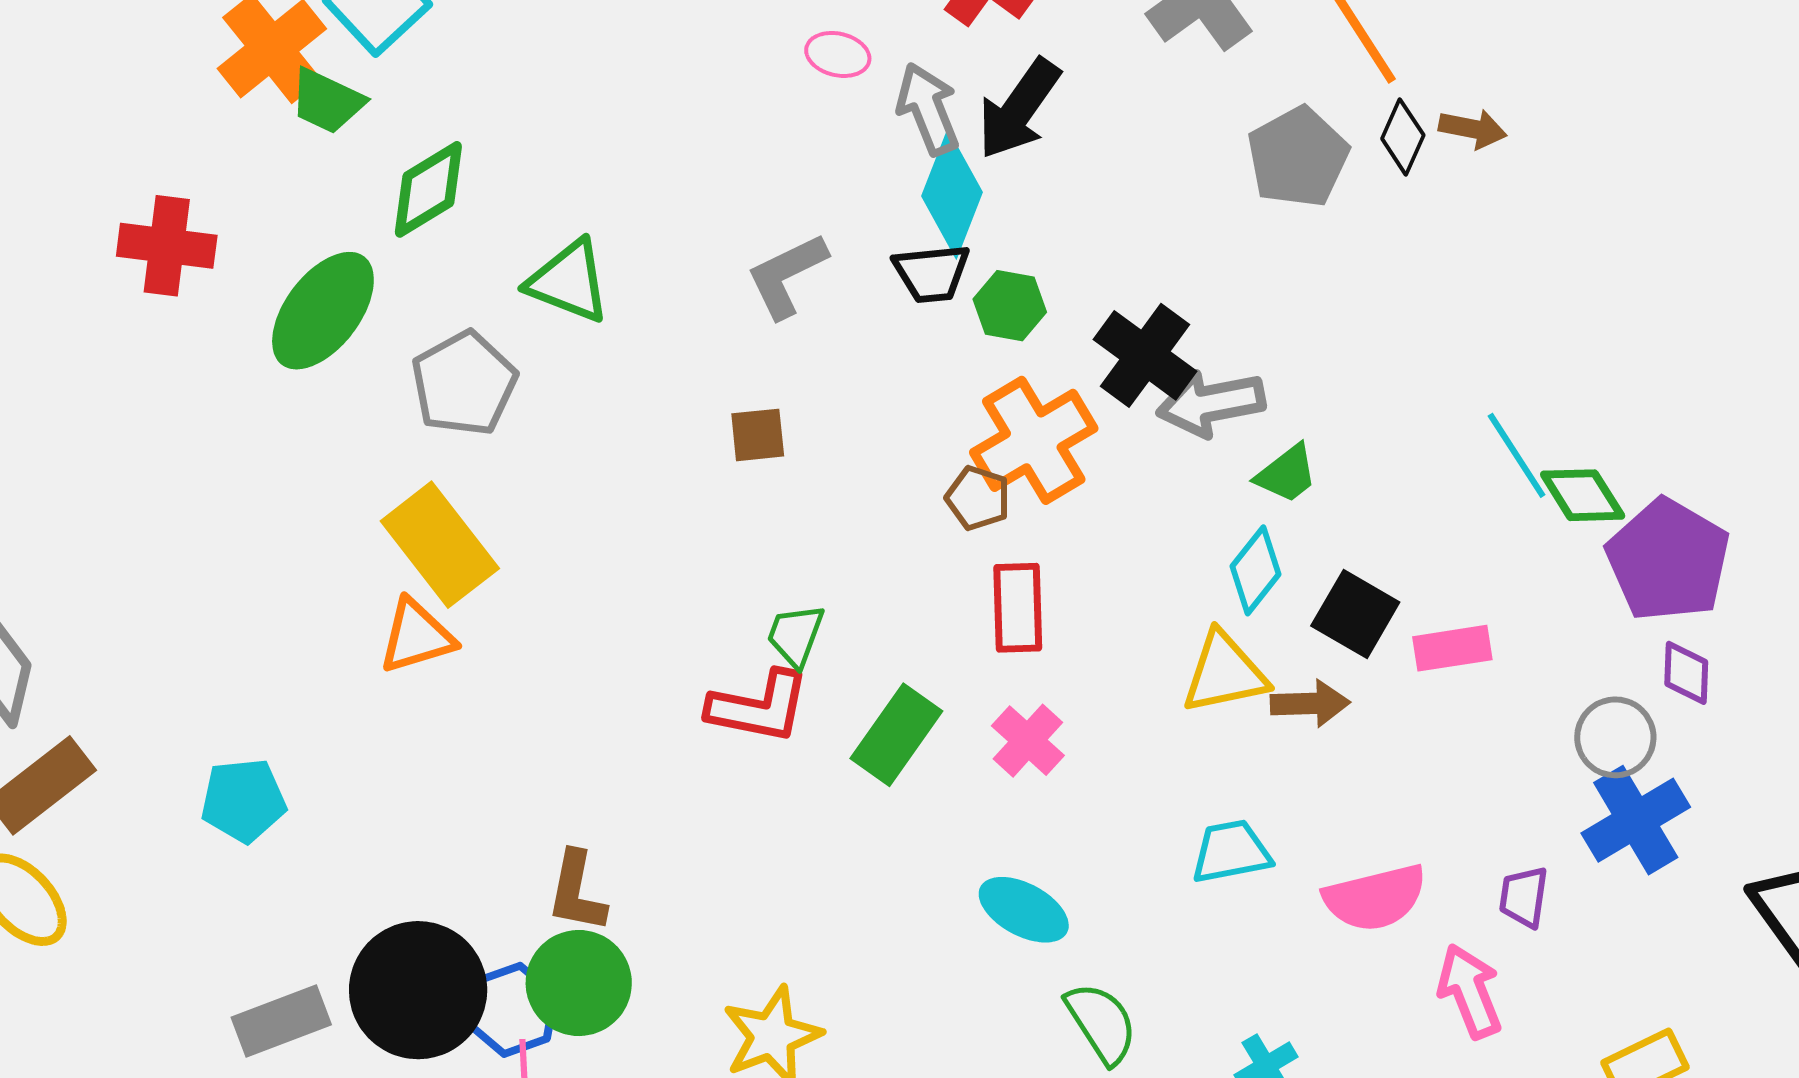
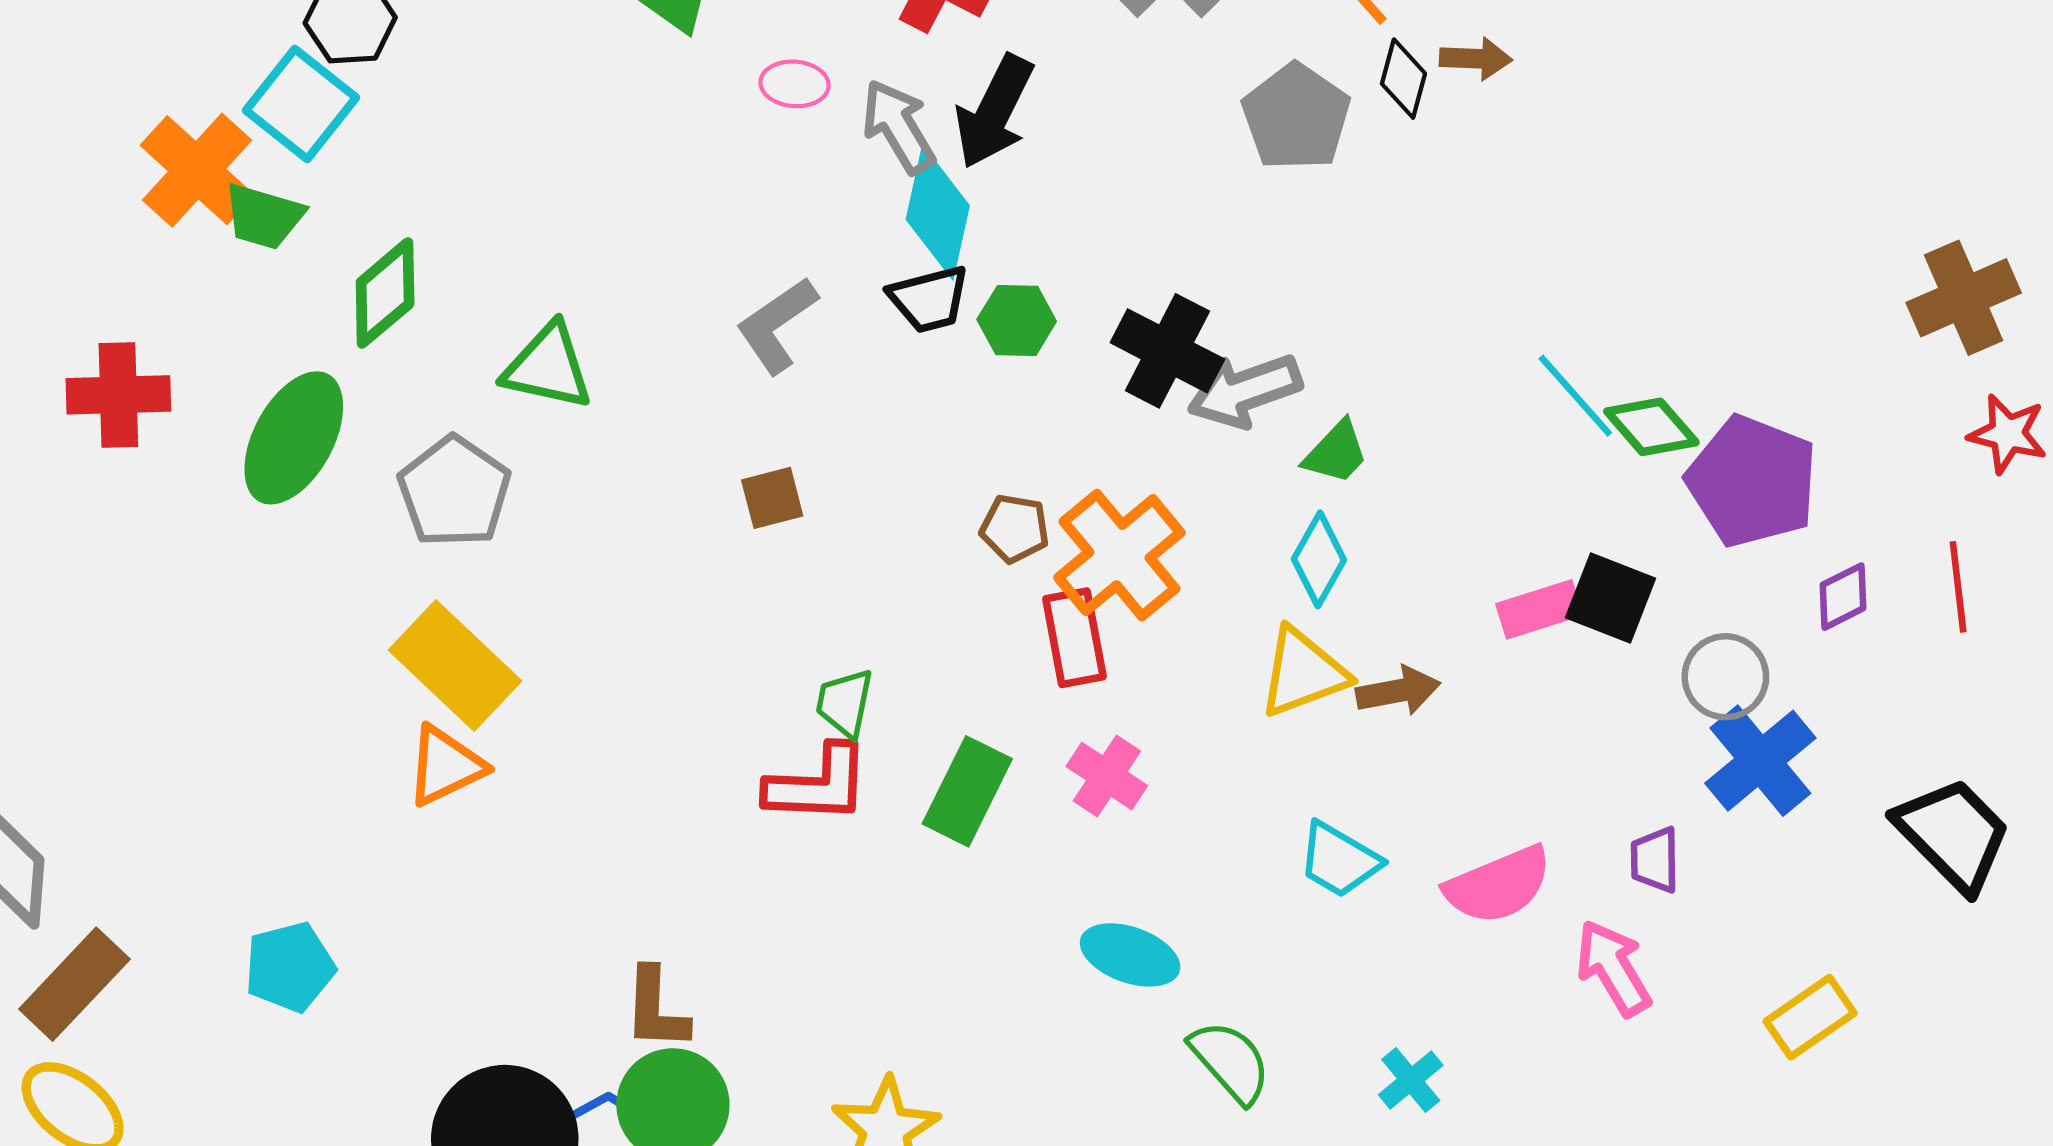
orange cross: (1034, 440) -> (1119, 555), moved
black square: (1355, 614) -> (1610, 598), moved
purple diamond: (1686, 673) -> (1843, 597), moved, turned 70
cyan trapezoid: (1231, 852) -> (1339, 860), turned -130

